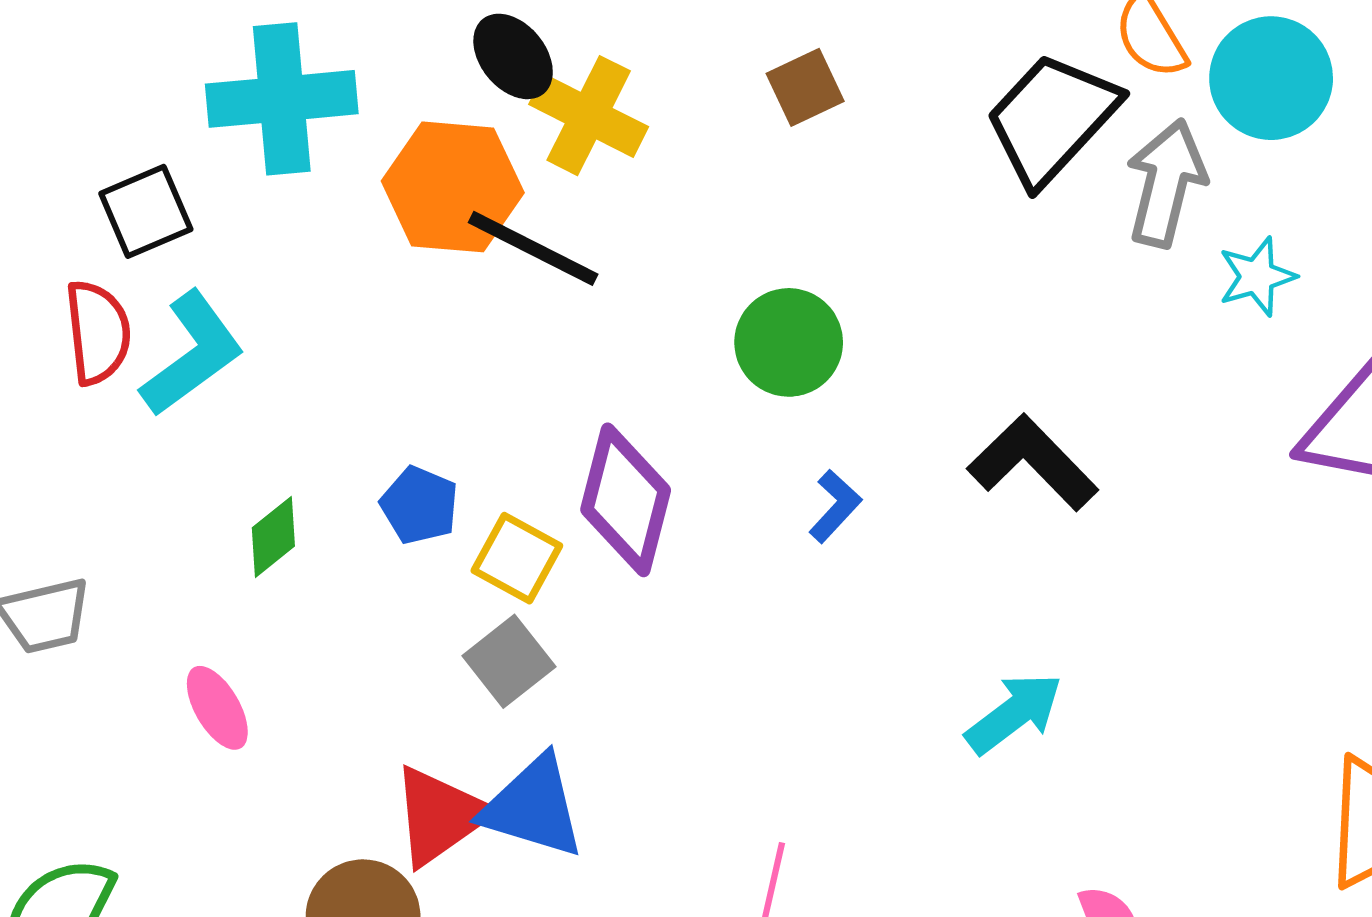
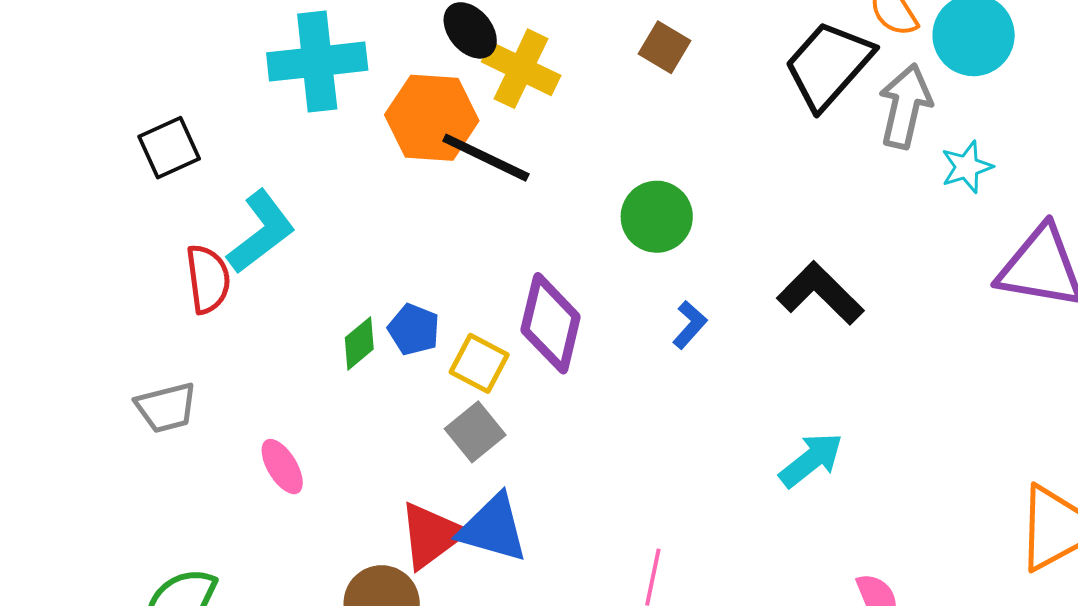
brown square: (805, 87) -> (664, 47), turned -33
black square: (146, 211) -> (169, 148), moved
red semicircle: (98, 332) -> (208, 279), moved
green diamond: (273, 537) -> (359, 343), moved

